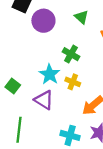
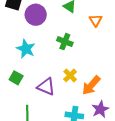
cyan star: (50, 74) -> (26, 49), moved
yellow cross: (73, 82) -> (70, 75), moved, turned 32

